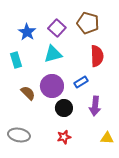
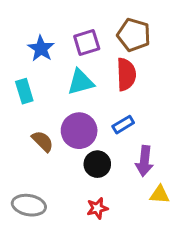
purple square: (57, 28) -> (87, 42), turned 30
red semicircle: (97, 56) -> (126, 74), moved
yellow triangle: (107, 138) -> (160, 195), moved

